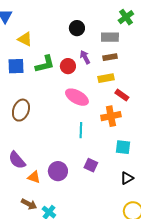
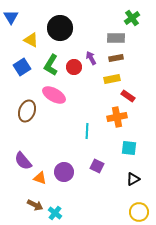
black circle: (77, 28) -> (60, 28), moved, size x1.6
green L-shape: (45, 64) -> (51, 65), turned 135
blue square: (16, 66) -> (22, 67), turned -30
pink ellipse: (77, 97) -> (54, 95), moved

